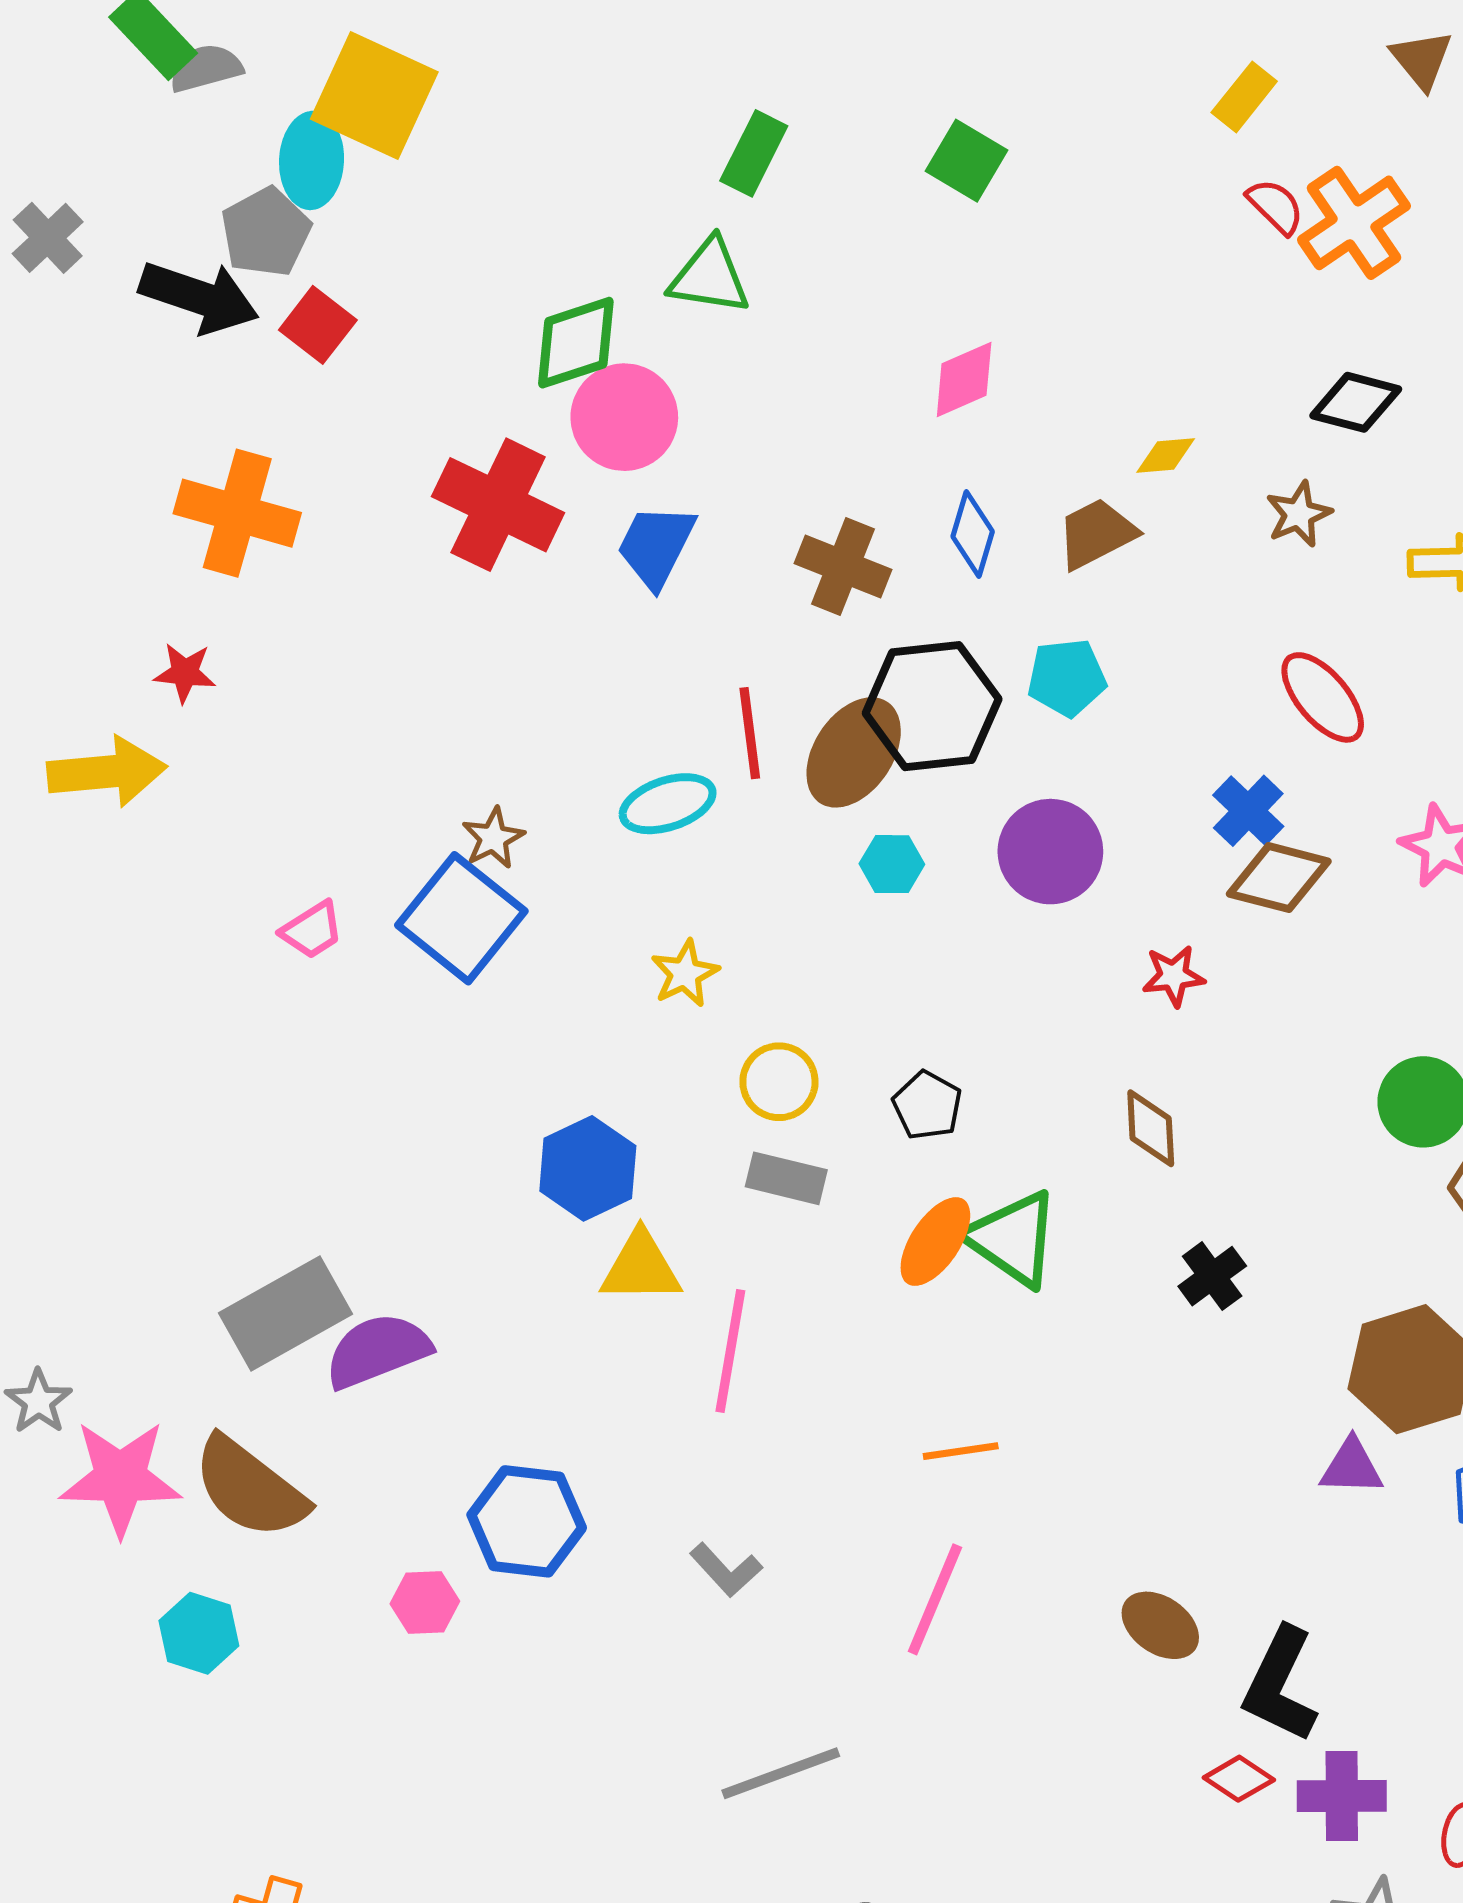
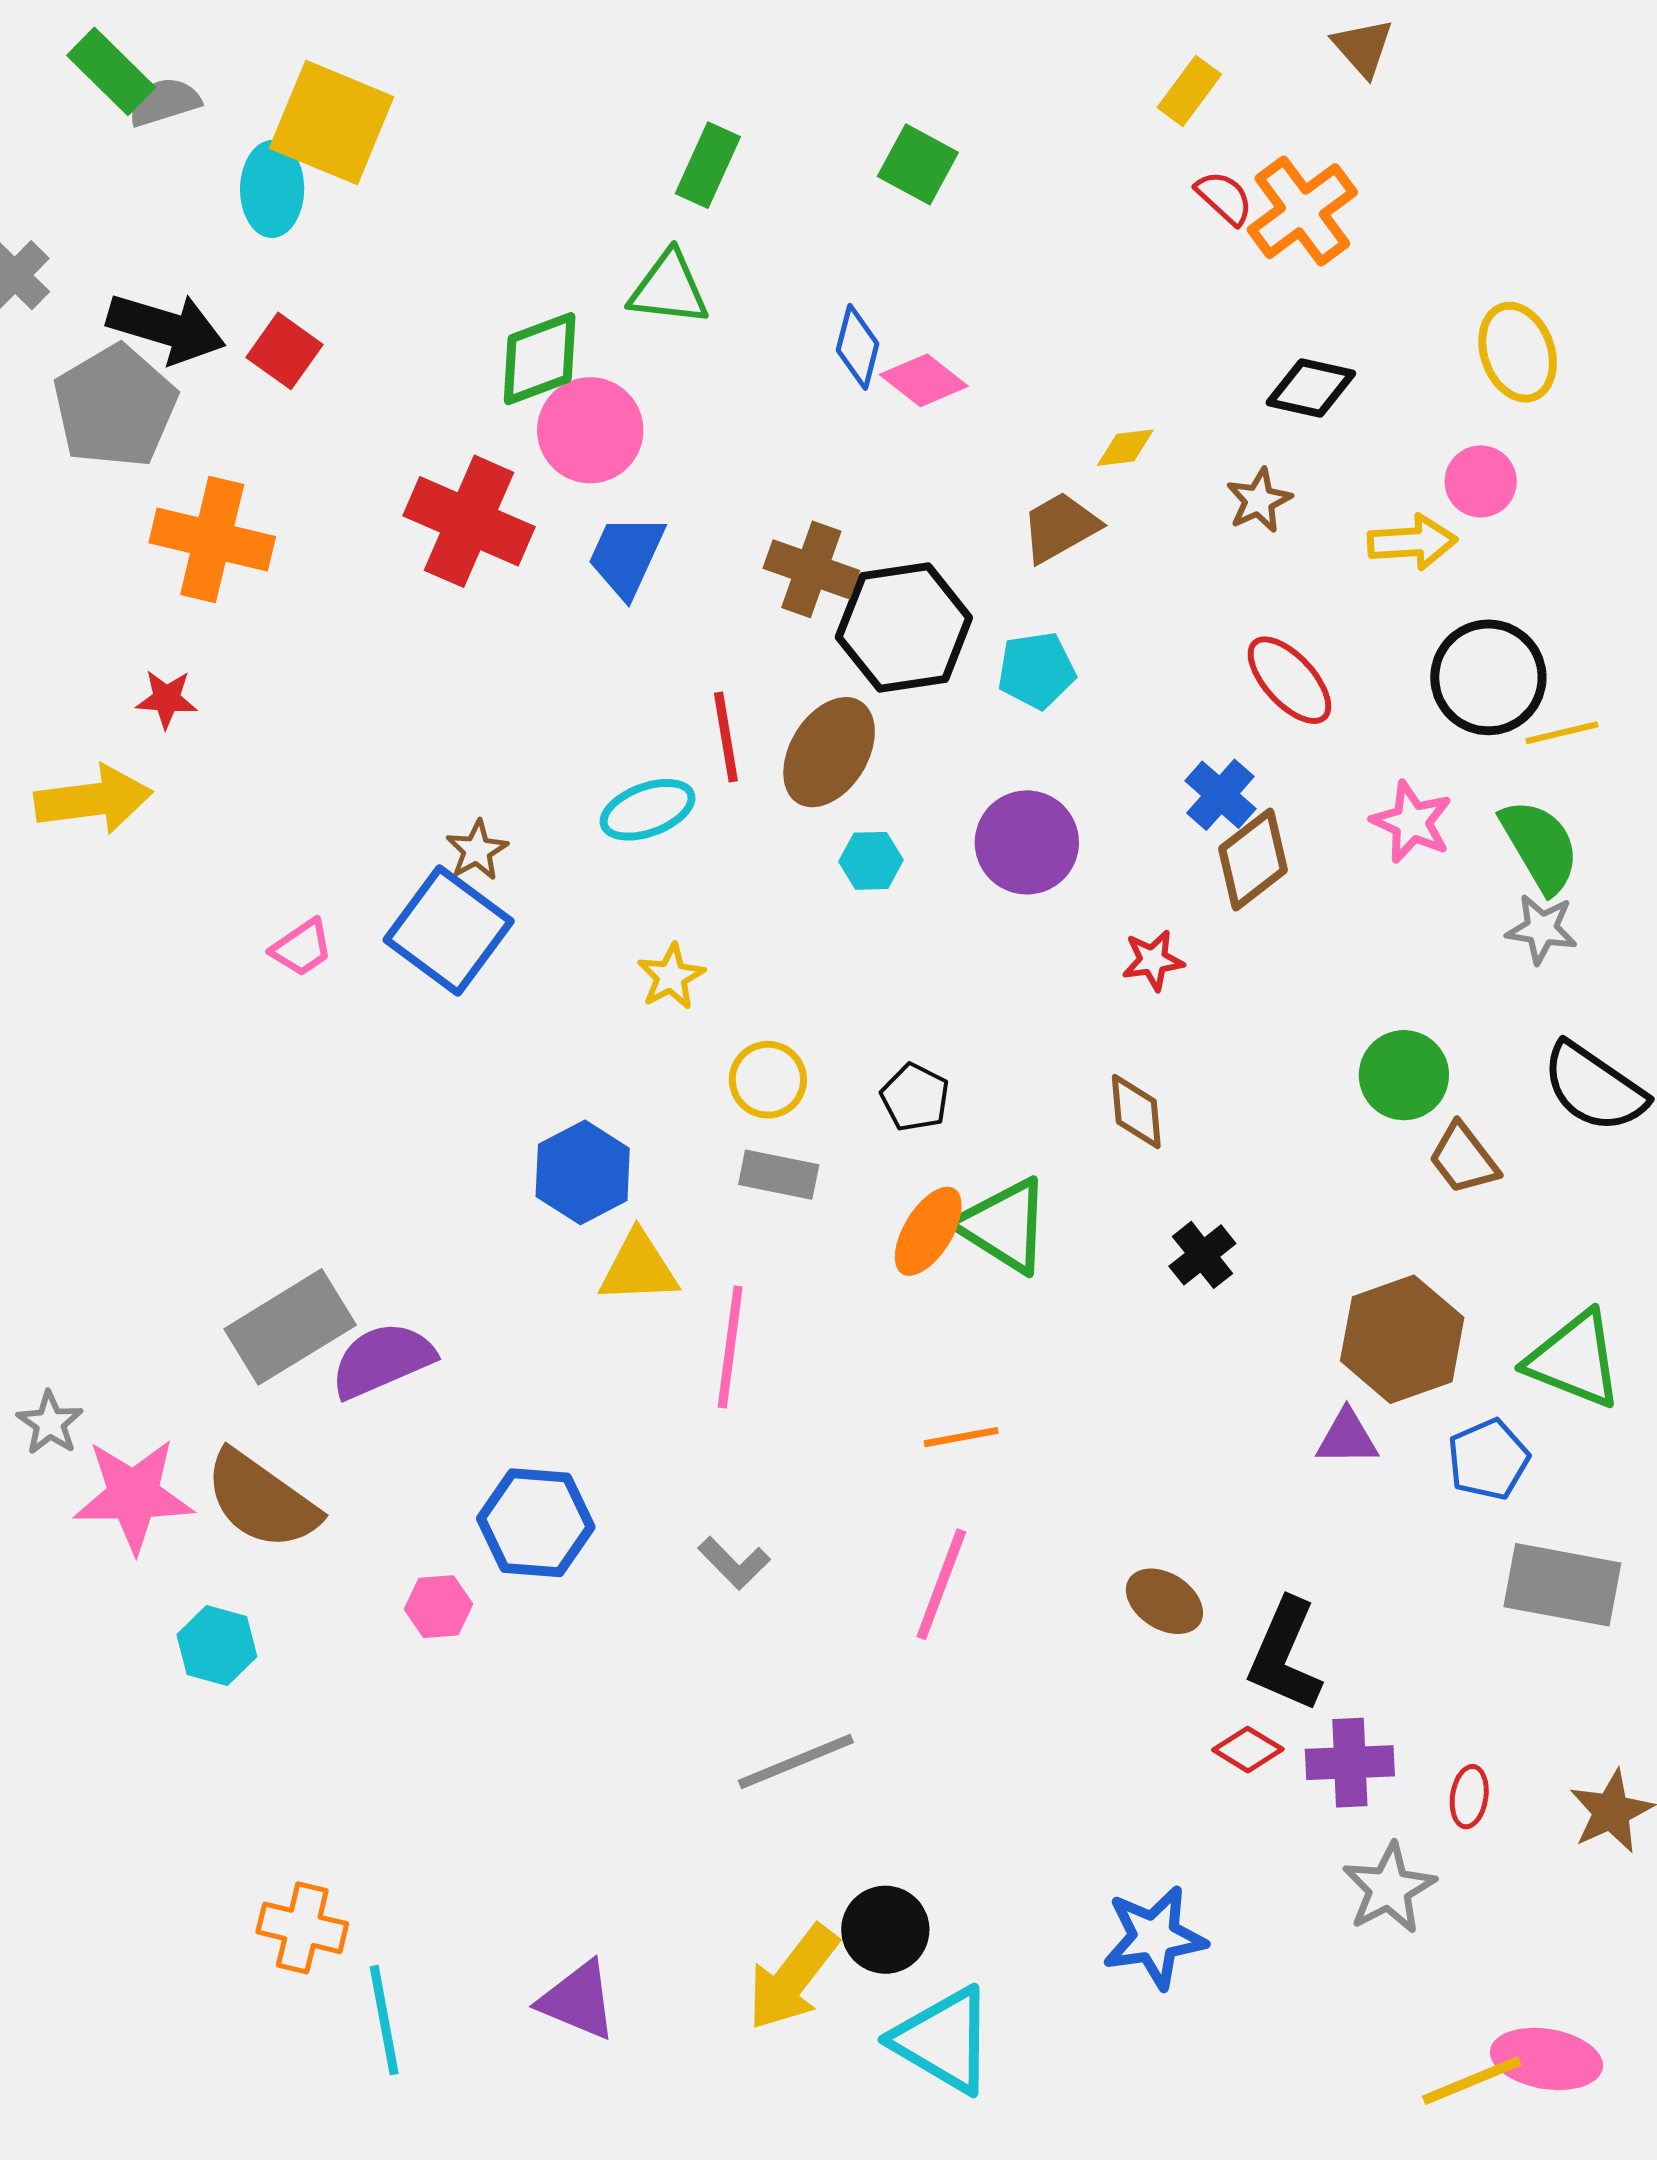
gray pentagon: (266, 232) -> (115, 406), moved, size x1.4
pink diamond: (964, 380) -> (924, 380), turned 64
blue diamond: (973, 534) -> (858, 347), moved
black hexagon: (932, 706) -> (904, 628), moved
brown diamond: (1279, 878) -> (1253, 859), turned -50

